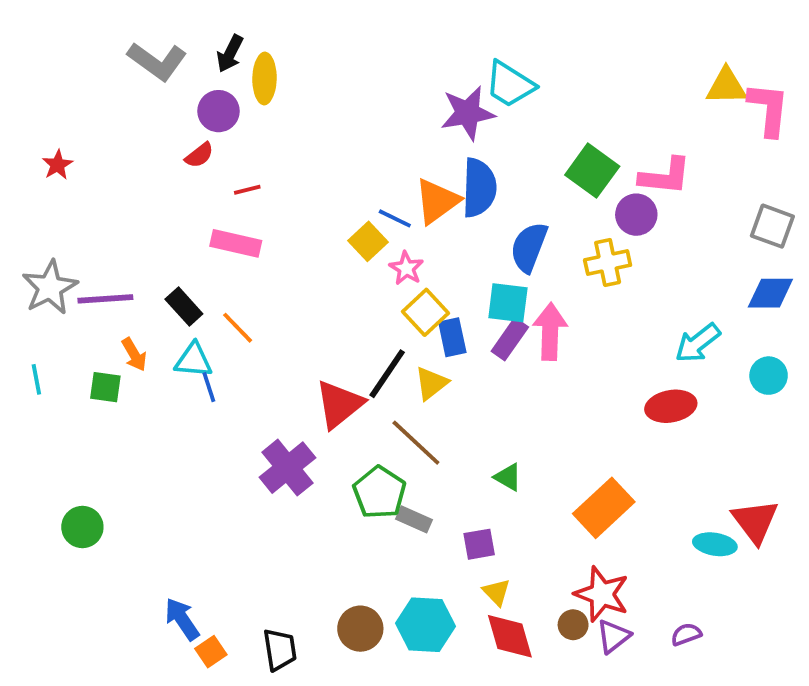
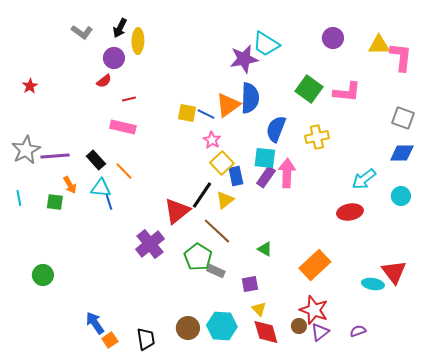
gray L-shape: (157, 61) -> (82, 32), size x0.7
purple circle: (636, 215) -> (333, 38), moved
yellow square: (368, 241) -> (187, 113), moved, turned -36

